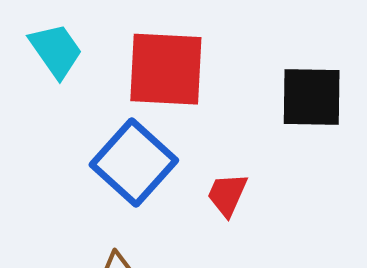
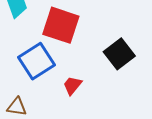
black square: (312, 97) -> (119, 54), turned 36

